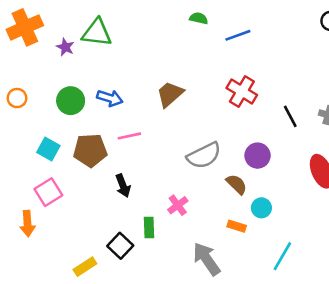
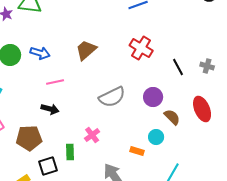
brown pentagon: (90, 150) -> (29, 138), moved
brown semicircle: (237, 184) -> (172, 117), moved
black arrow: (123, 186) -> (50, 109), moved, turned -54
black square: (120, 246) -> (48, 166), turned 30

